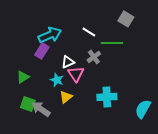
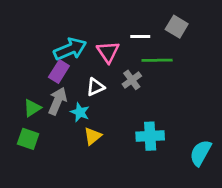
white line: (89, 32) -> (140, 36), moved, turned -32
pink triangle: (76, 74) -> (108, 52), moved
green square: (28, 104) -> (28, 139), moved
gray arrow: (41, 109) -> (58, 101), moved, turned 78

